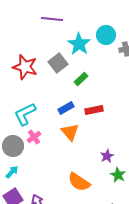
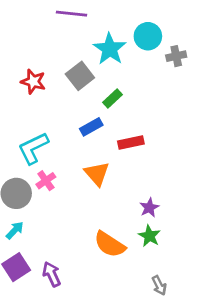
red star: (25, 67) -> (33, 82), size x0.7
blue rectangle: (66, 108) -> (91, 127), moved
green star: (118, 175) -> (149, 236), moved

